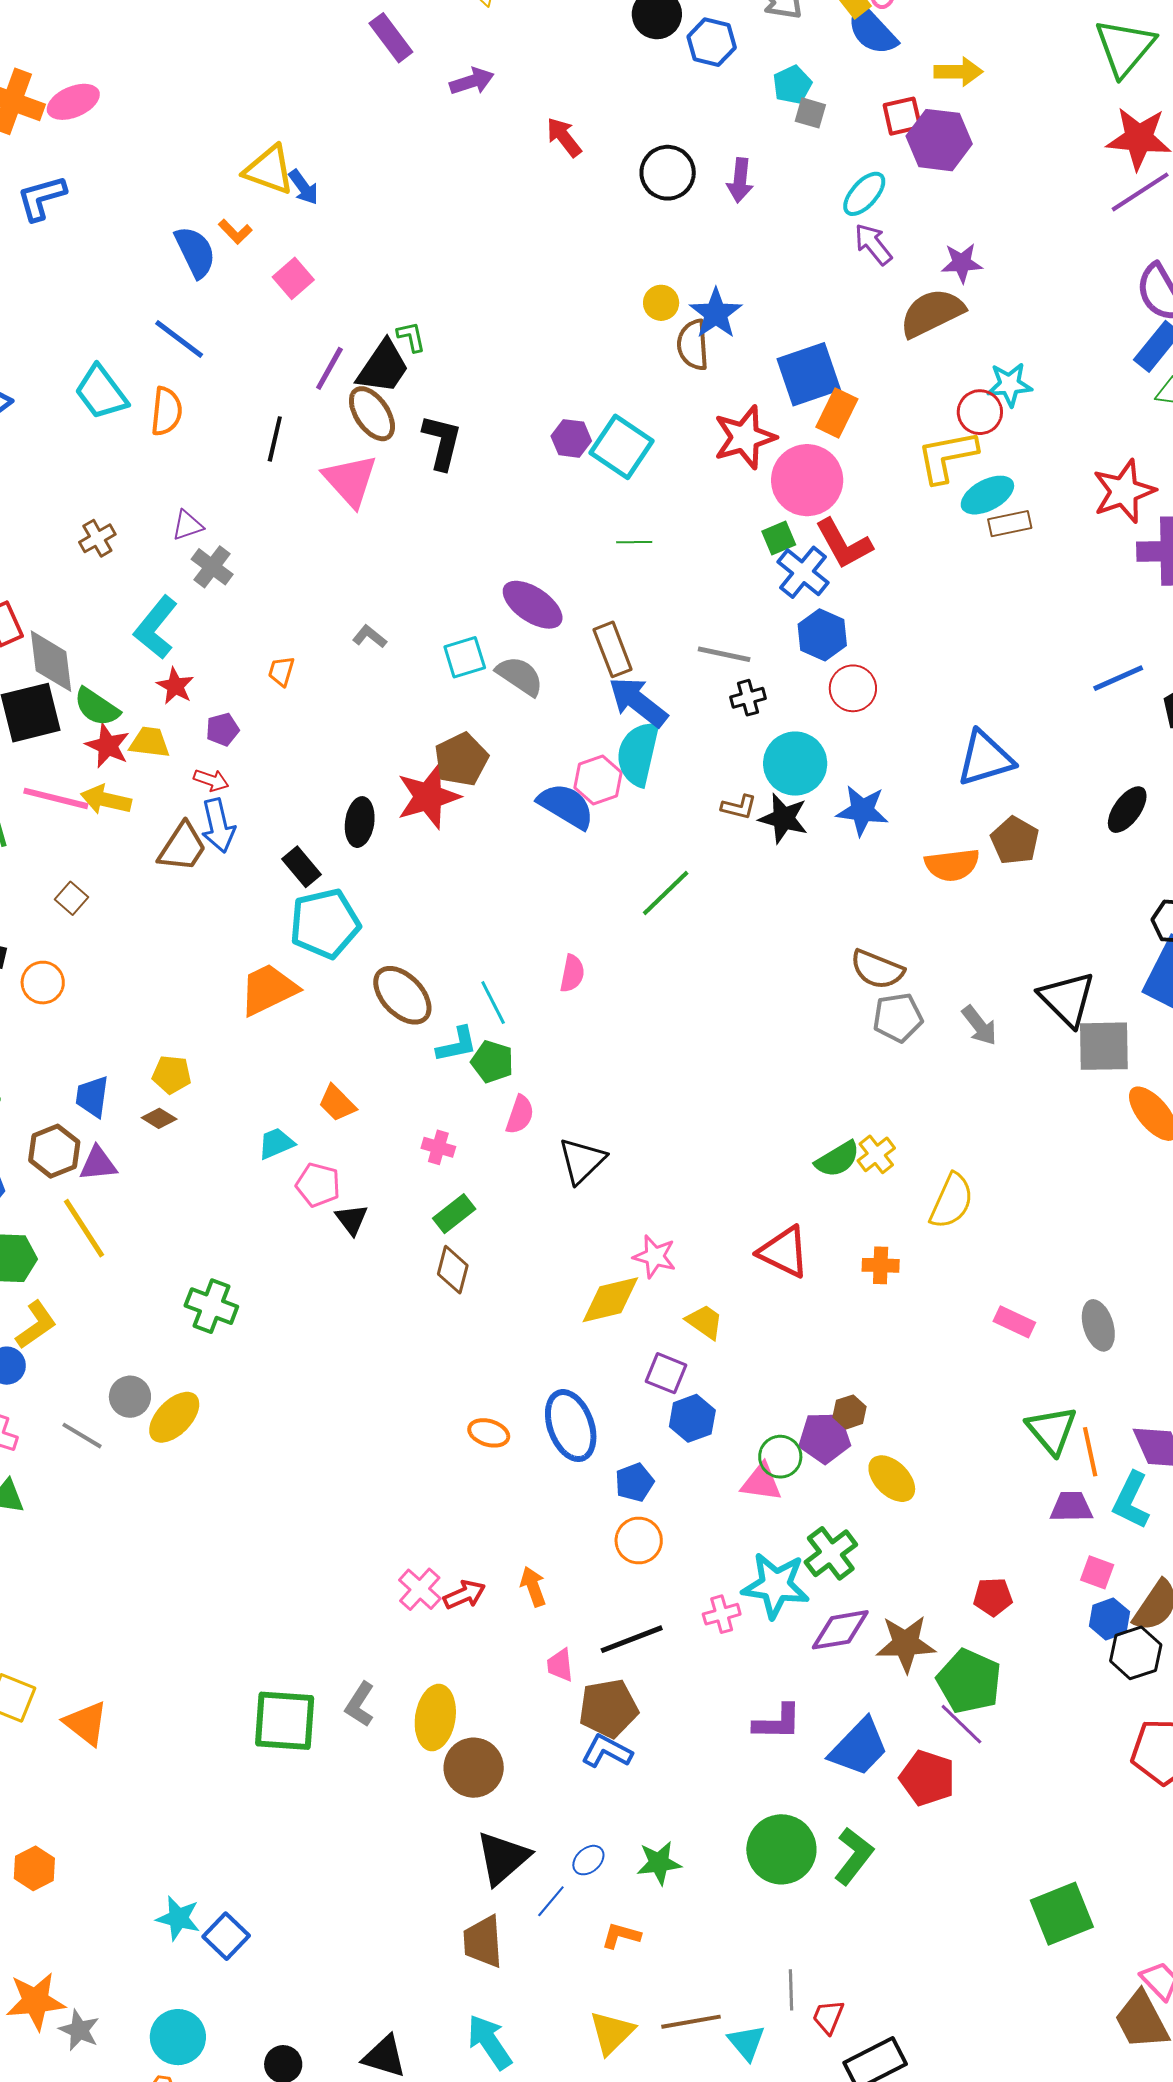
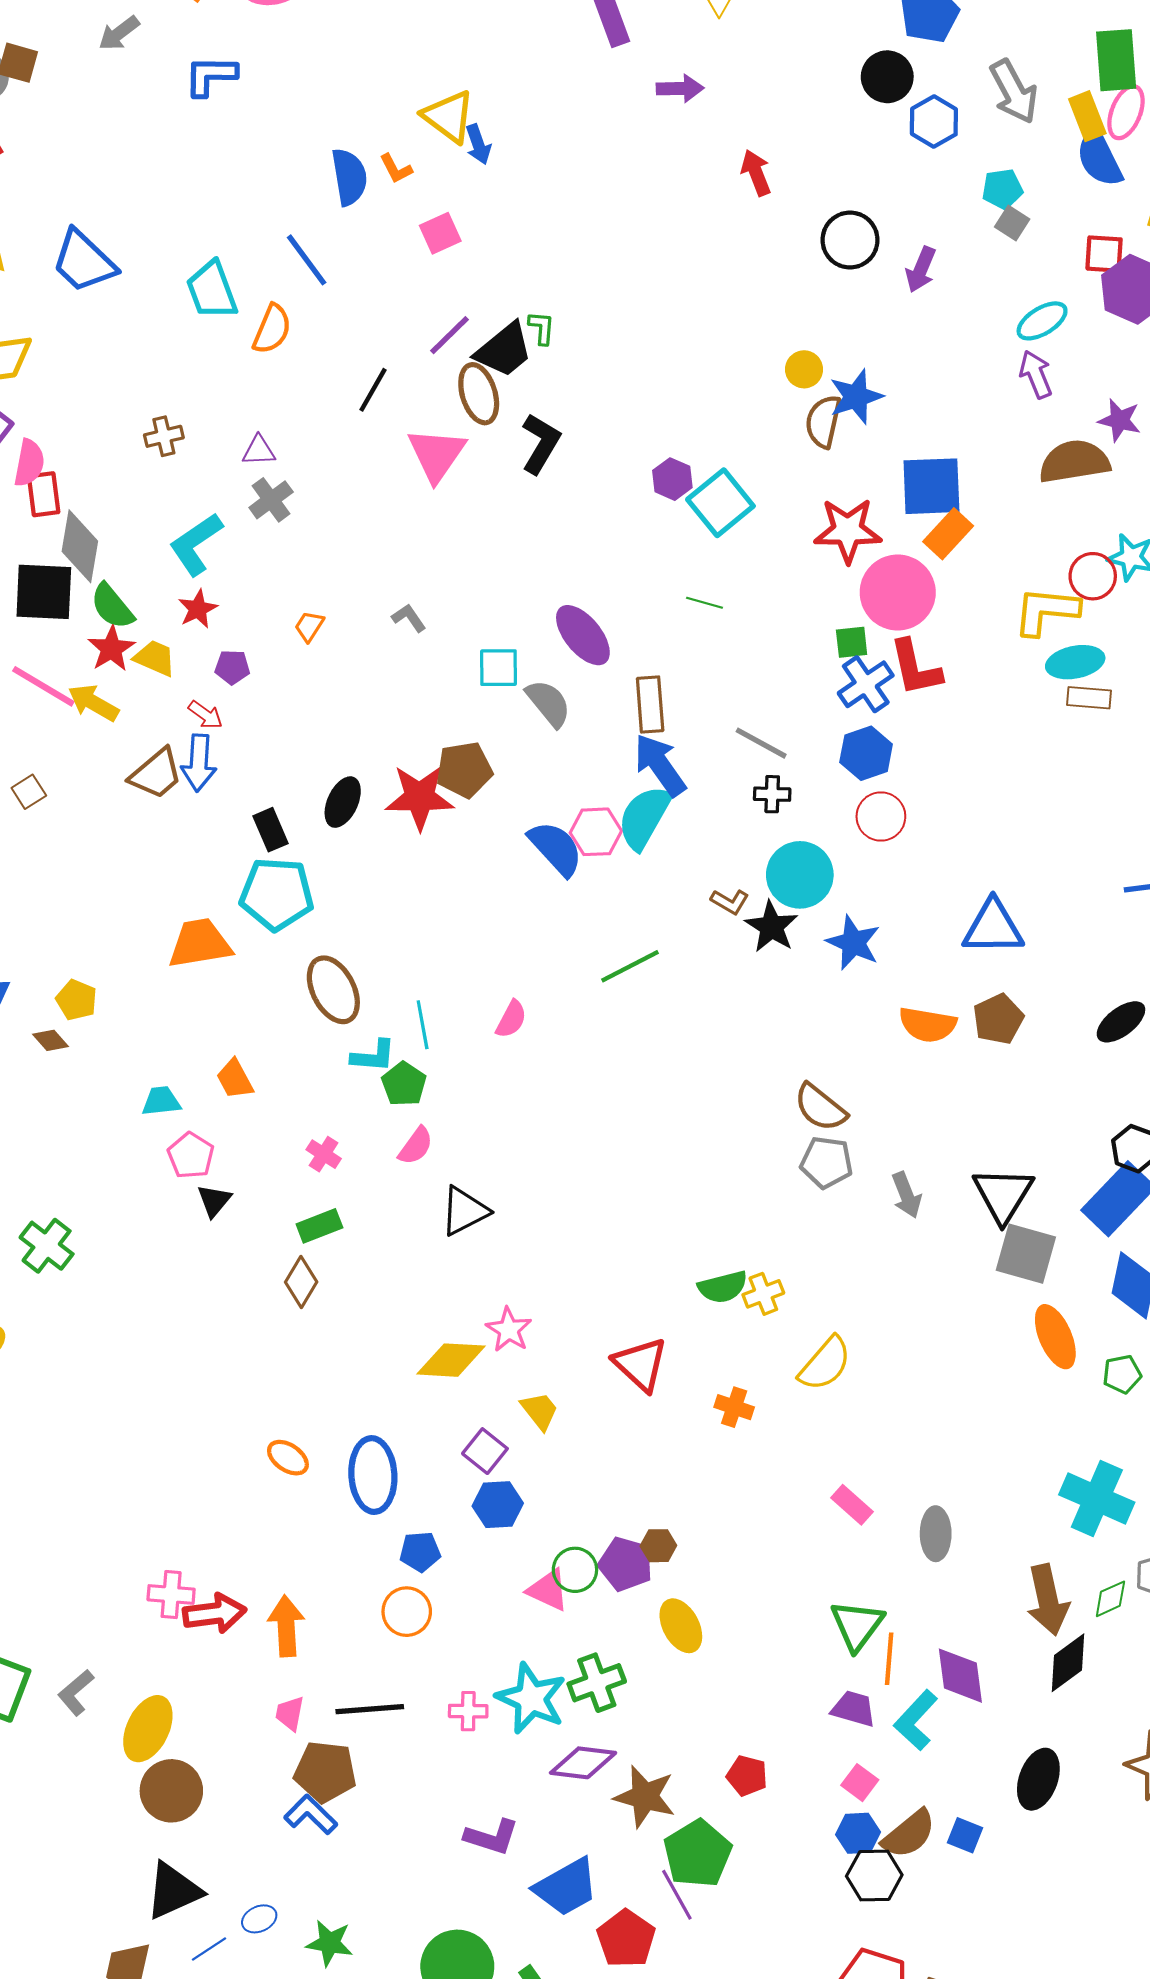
orange arrow: (533, 1587) -> (286, 1626), size x1.4
pink cross: (420, 1589) -> (171, 1595), turned 36
red arrow: (464, 1595) -> (214, 1613), size x1.4

